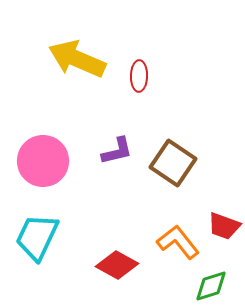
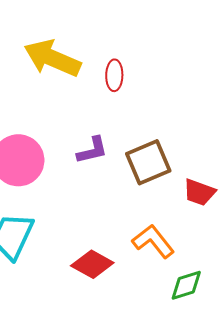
brown square: (173, 163) -> (148, 162), turned 33
red trapezoid: (224, 226) -> (199, 192), moved

